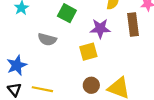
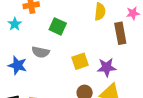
purple star: (100, 28) -> (107, 67), moved
blue star: (17, 65) -> (17, 65), moved, turned -30

